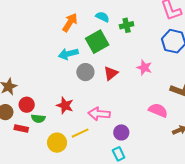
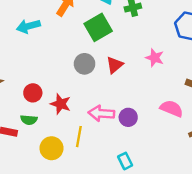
cyan arrow: (68, 54) -> (28, 26), moved
red circle: (27, 105) -> (33, 93), moved
purple circle: (121, 132) -> (128, 117), moved
yellow line: (80, 133) -> (79, 137), turned -54

